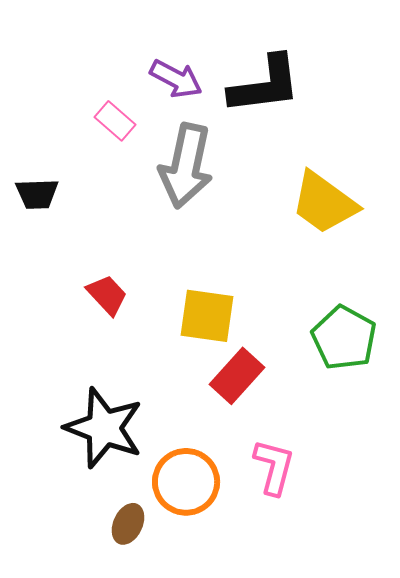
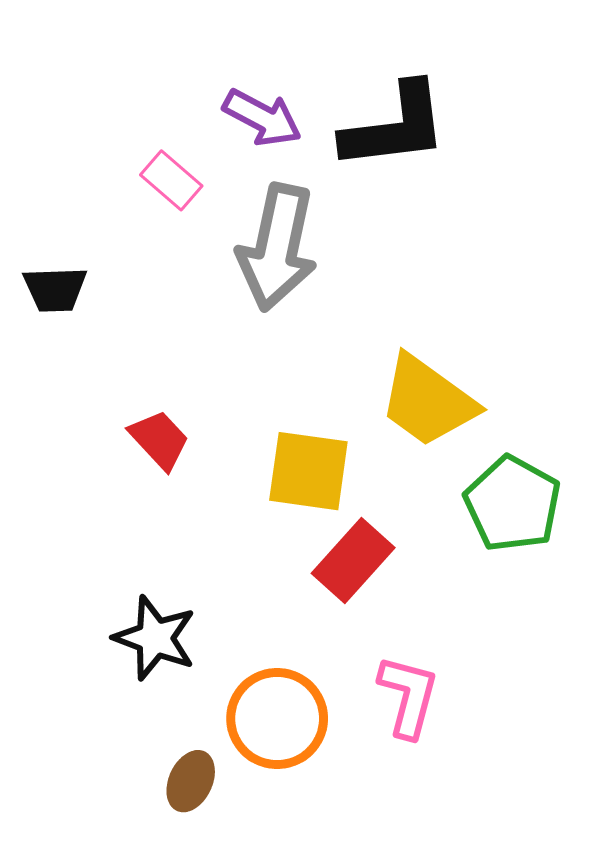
yellow trapezoid: (324, 203) -> (428, 401), moved
black star: (104, 428) -> (155, 638), size x0.7

